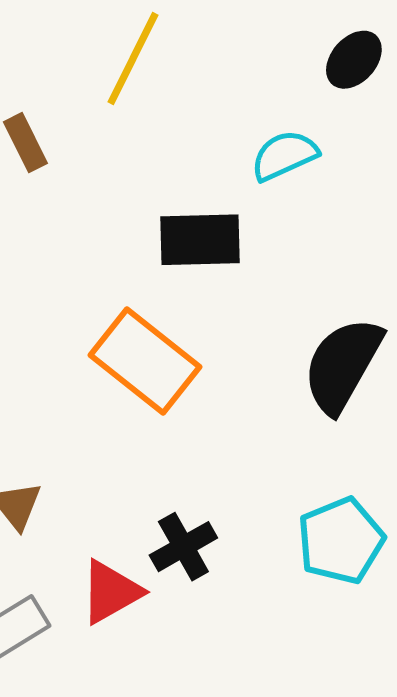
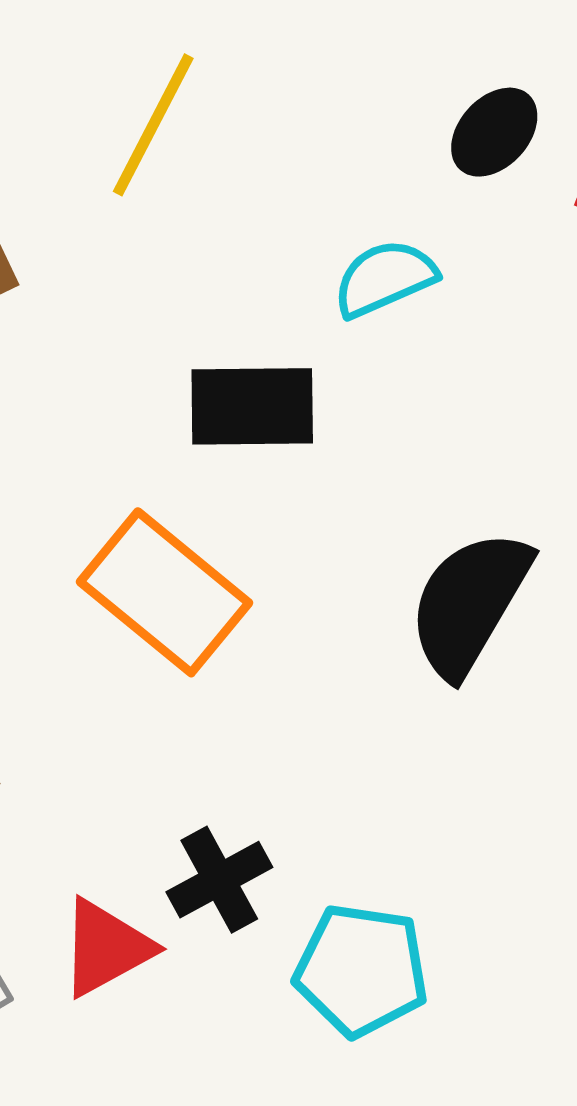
cyan pentagon: (341, 541) -> (361, 970), moved, turned 30

